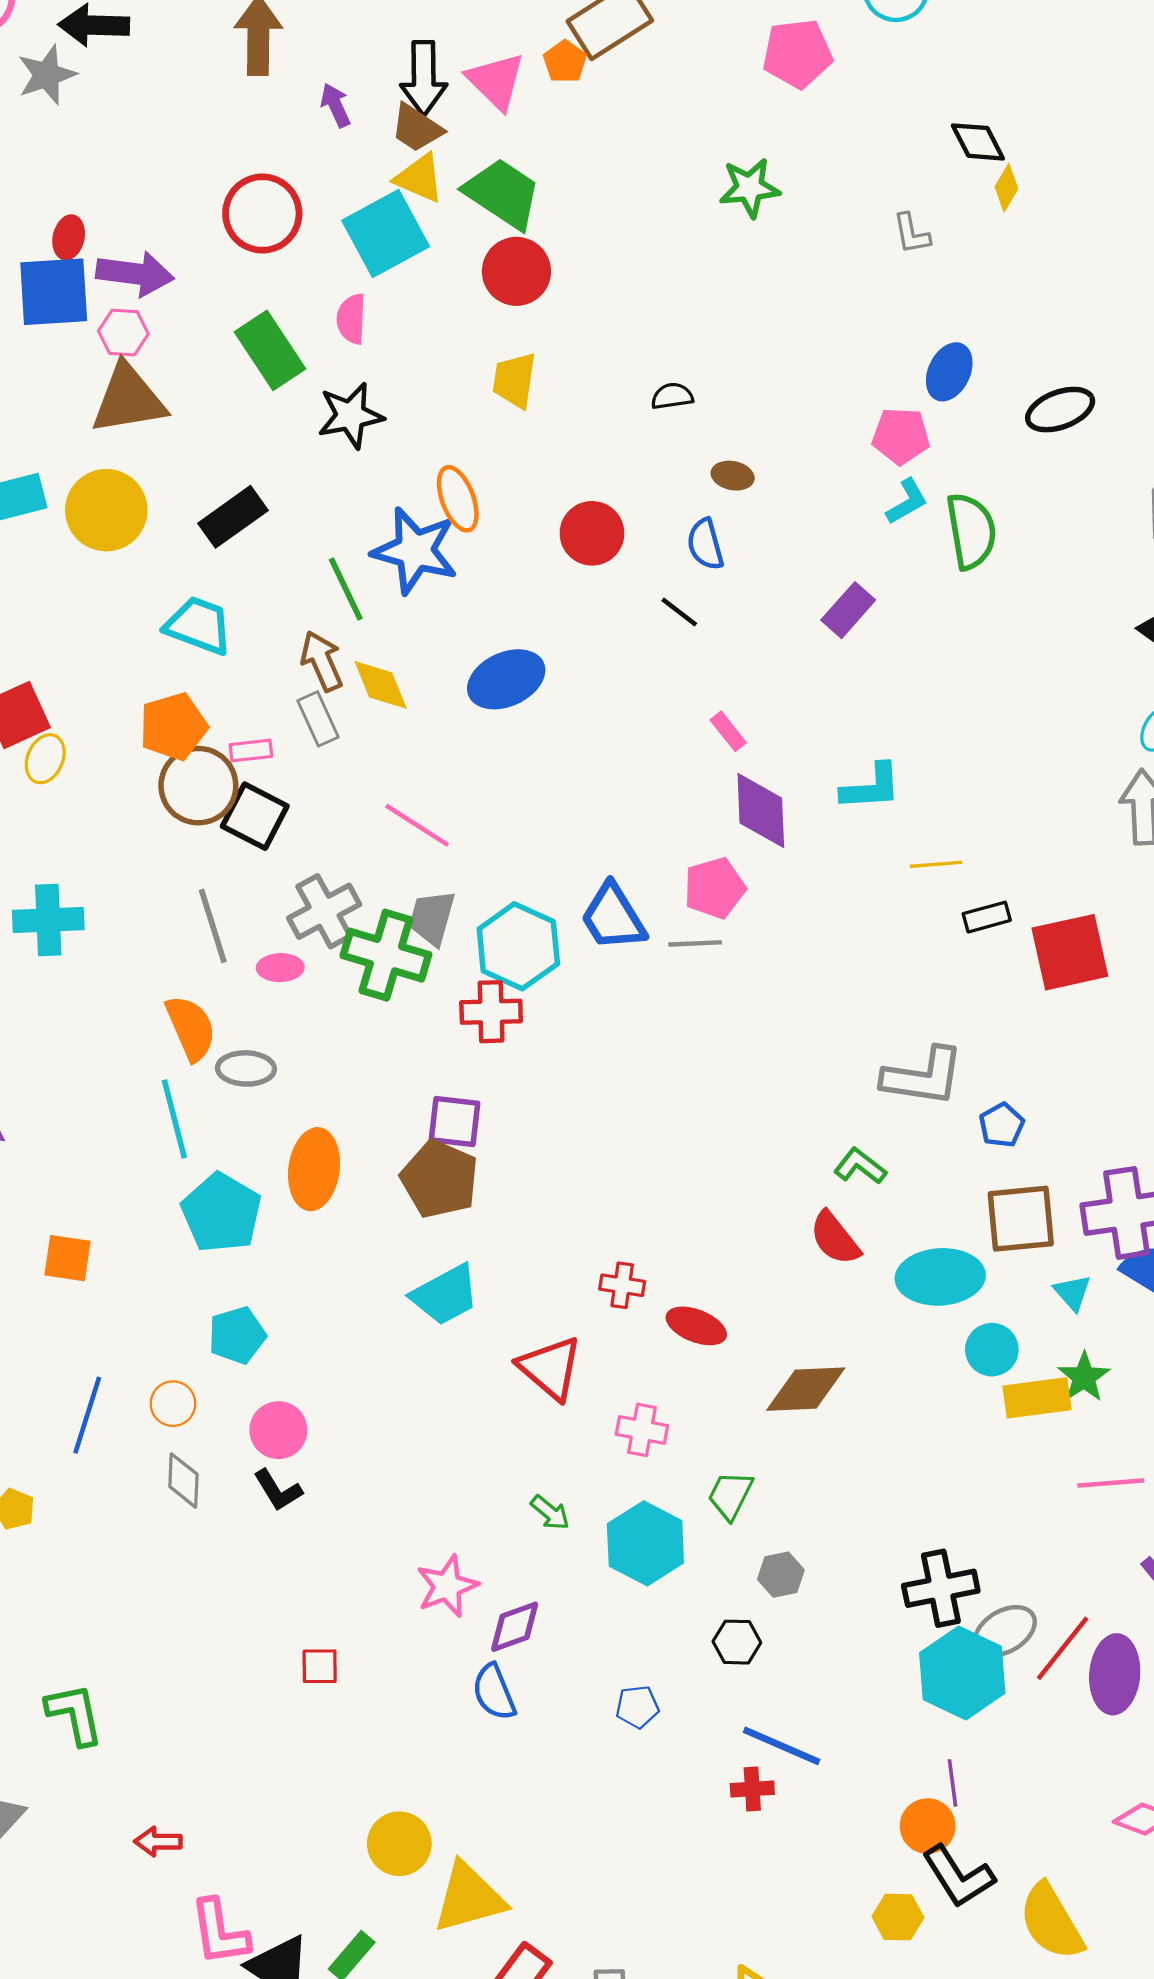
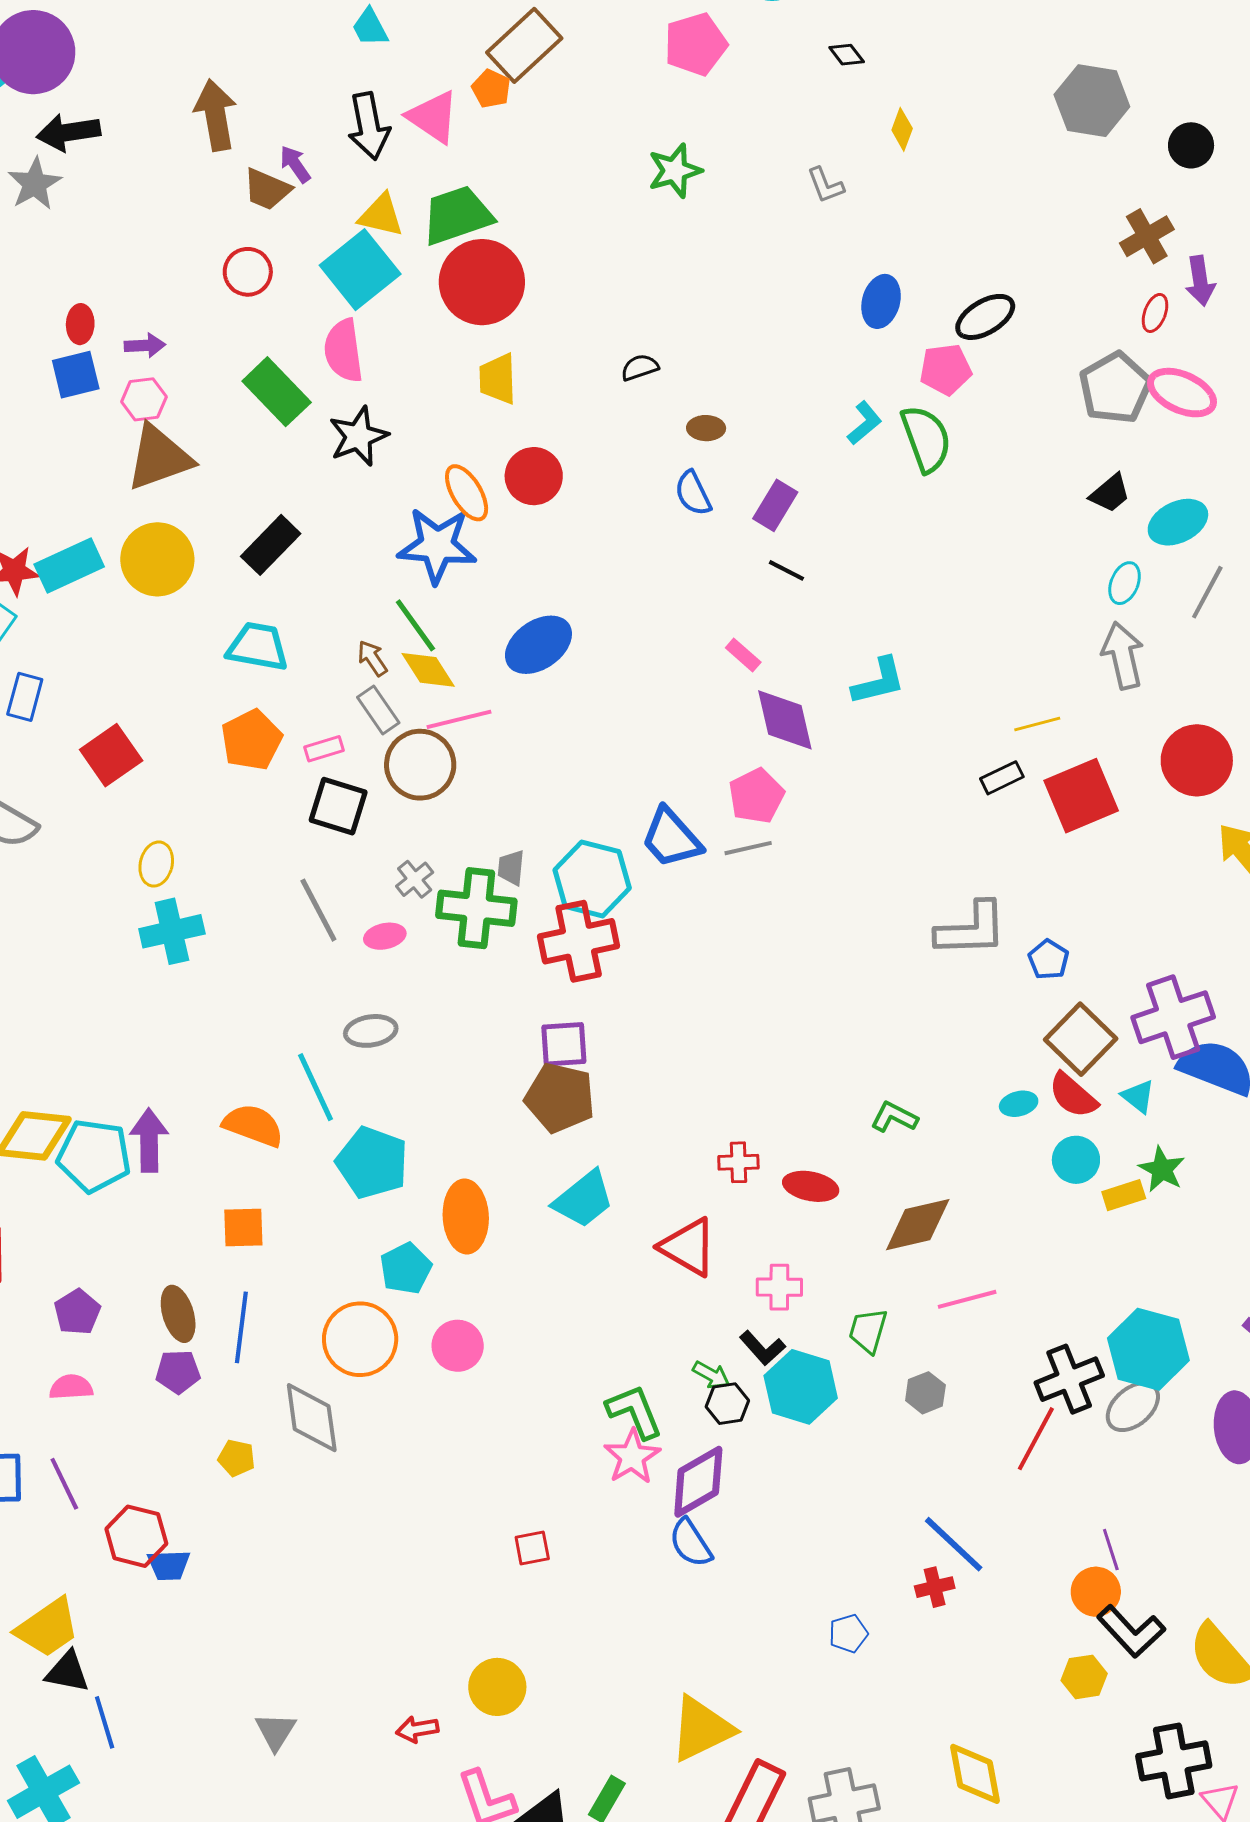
brown trapezoid: (417, 128) -> (267, 189), moved
black diamond: (978, 142) -> (847, 55), moved, size x0.7
green trapezoid: (503, 193) -> (457, 215), turned -42
red circle: (262, 214) -> (248, 272), size x0.7
red circle: (516, 271) -> (482, 282), size x1.4
purple arrow: (135, 274) -> (145, 345), size x0.6
blue square: (54, 292) -> (76, 375), size x0.7
pink semicircle: (351, 319) -> (344, 351), size x1.4
pink pentagon: (901, 436) -> (946, 369), moved
red circle: (592, 533) -> (534, 476), moved
green line: (346, 589) -> (415, 625), moved
purple rectangle: (848, 610) -> (775, 505), moved
black line: (679, 612) -> (786, 570), moved
brown arrow: (322, 661) -> (372, 658), size x0.7
yellow ellipse: (45, 759) -> (156, 864), moved
brown circle: (198, 786) -> (420, 765), moved
pink line: (417, 825) -> (459, 719), moved, turned -36
yellow line: (936, 864) -> (1037, 724), moved
gray cross: (324, 911) -> (415, 879), size x0.6
gray trapezoid: (432, 918) -> (511, 868), size x0.7
red cross: (491, 1012) -> (579, 941), size x1.4
orange semicircle: (191, 1028) -> (253, 1125), moved, turned -36
green L-shape: (860, 1166) -> (894, 1117), moved
orange ellipse: (314, 1169) -> (466, 1216), moved
brown square: (1021, 1219) -> (1081, 1039), turned -30
red semicircle: (835, 1238) -> (1073, 1095), moved
cyan ellipse: (940, 1277) -> (1019, 1104), size x0.5
yellow rectangle: (1037, 1398) -> (1124, 1195), size x0.7
orange circle: (173, 1404) -> (360, 1339), size x1.8
blue line: (87, 1415) -> (241, 1327), moved
gray diamond: (183, 1480) -> (312, 1418), moved, size x1.5
pink line: (1111, 1483) -> (967, 1299), moved
black L-shape: (278, 1490) -> (762, 1348), moved
purple diamond: (515, 1627) -> (698, 1482), size x1.4
black hexagon: (737, 1642) -> (727, 1404), moved
red line: (1063, 1648) -> (1036, 1439), moved
cyan hexagon: (962, 1673) -> (1148, 1349), moved
blue pentagon: (637, 1707) -> (848, 1633), moved
green L-shape: (75, 1714) -> (634, 1412), moved
blue line: (782, 1746) -> (954, 1544), turned 30
yellow circle: (399, 1844) -> (497, 1687), moved

